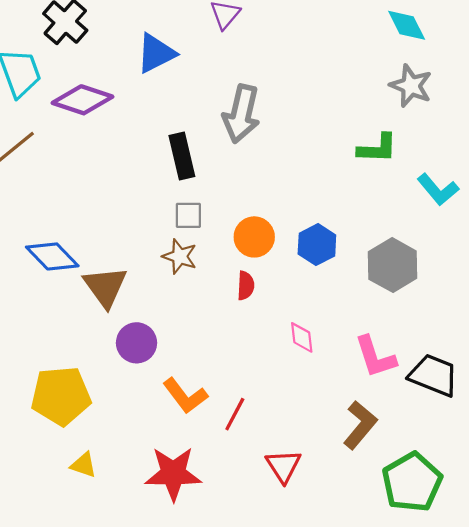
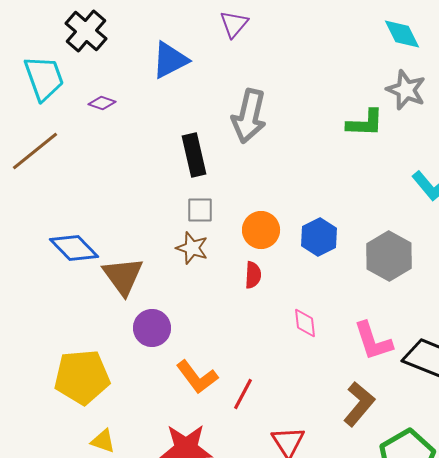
purple diamond: (82, 100) -> (102, 103), size x0.5
green L-shape: (377, 148) -> (365, 123), moved

